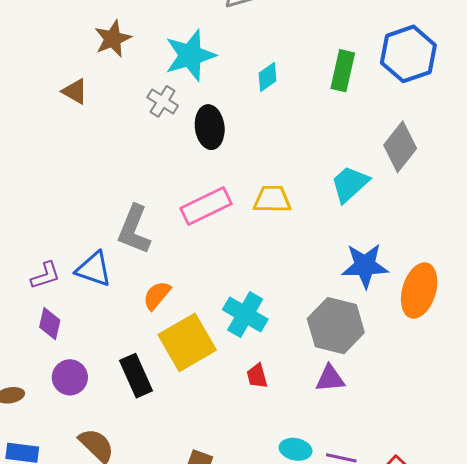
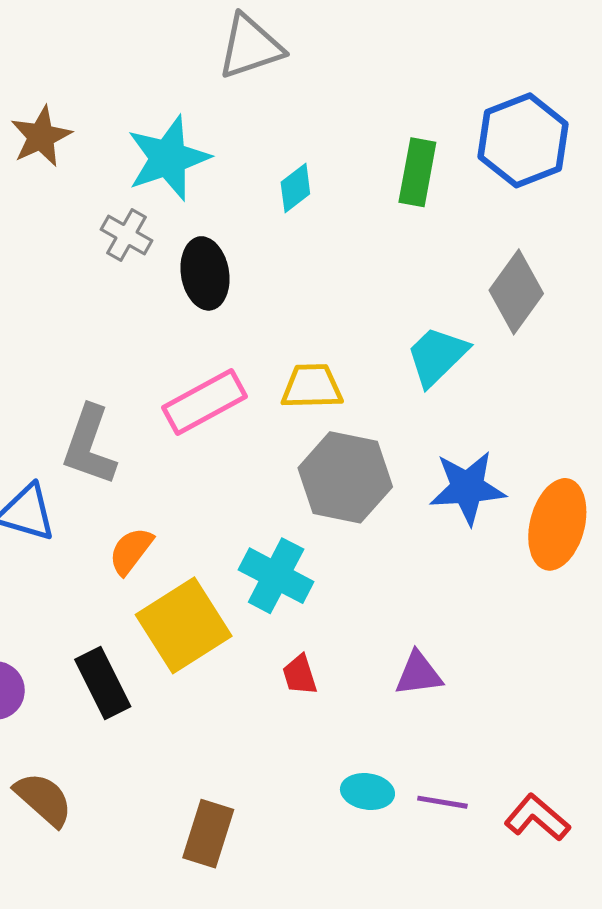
gray hexagon: (336, 326) -> (345, 477), moved

